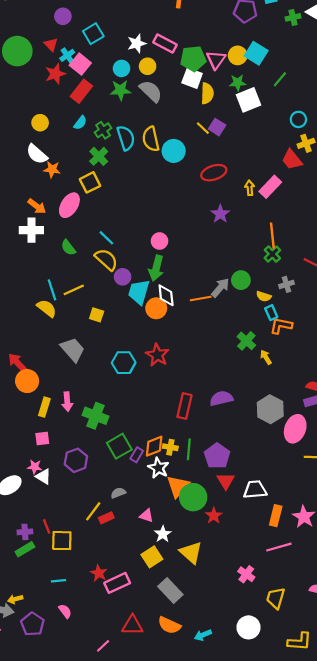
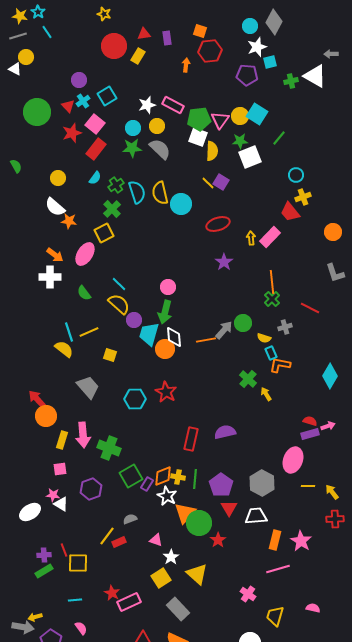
cyan cross: (67, 55) -> (83, 101), moved
pink arrow: (67, 402) -> (83, 435), size x1.4
gray hexagon: (270, 409) -> (262, 483), moved

